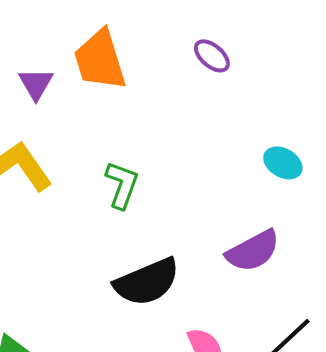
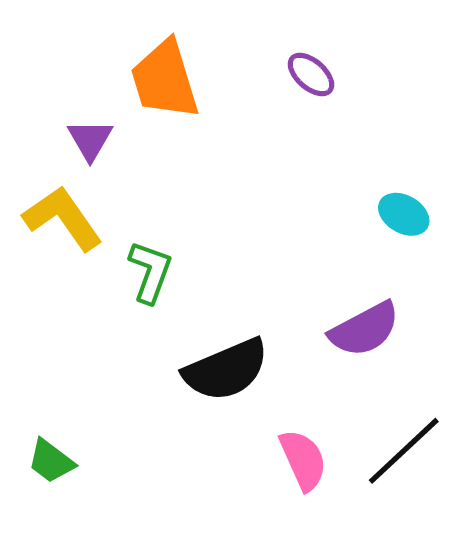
purple triangle: (36, 84) -> (90, 140), moved
green L-shape: (122, 185) -> (150, 272), moved

